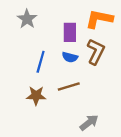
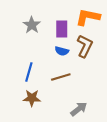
gray star: (27, 19) -> (32, 25), moved
blue line: (41, 62) -> (29, 72), moved
brown star: (36, 96) -> (32, 98), moved

